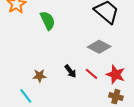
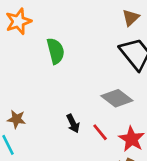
brown star: (40, 76) -> (17, 119), moved

